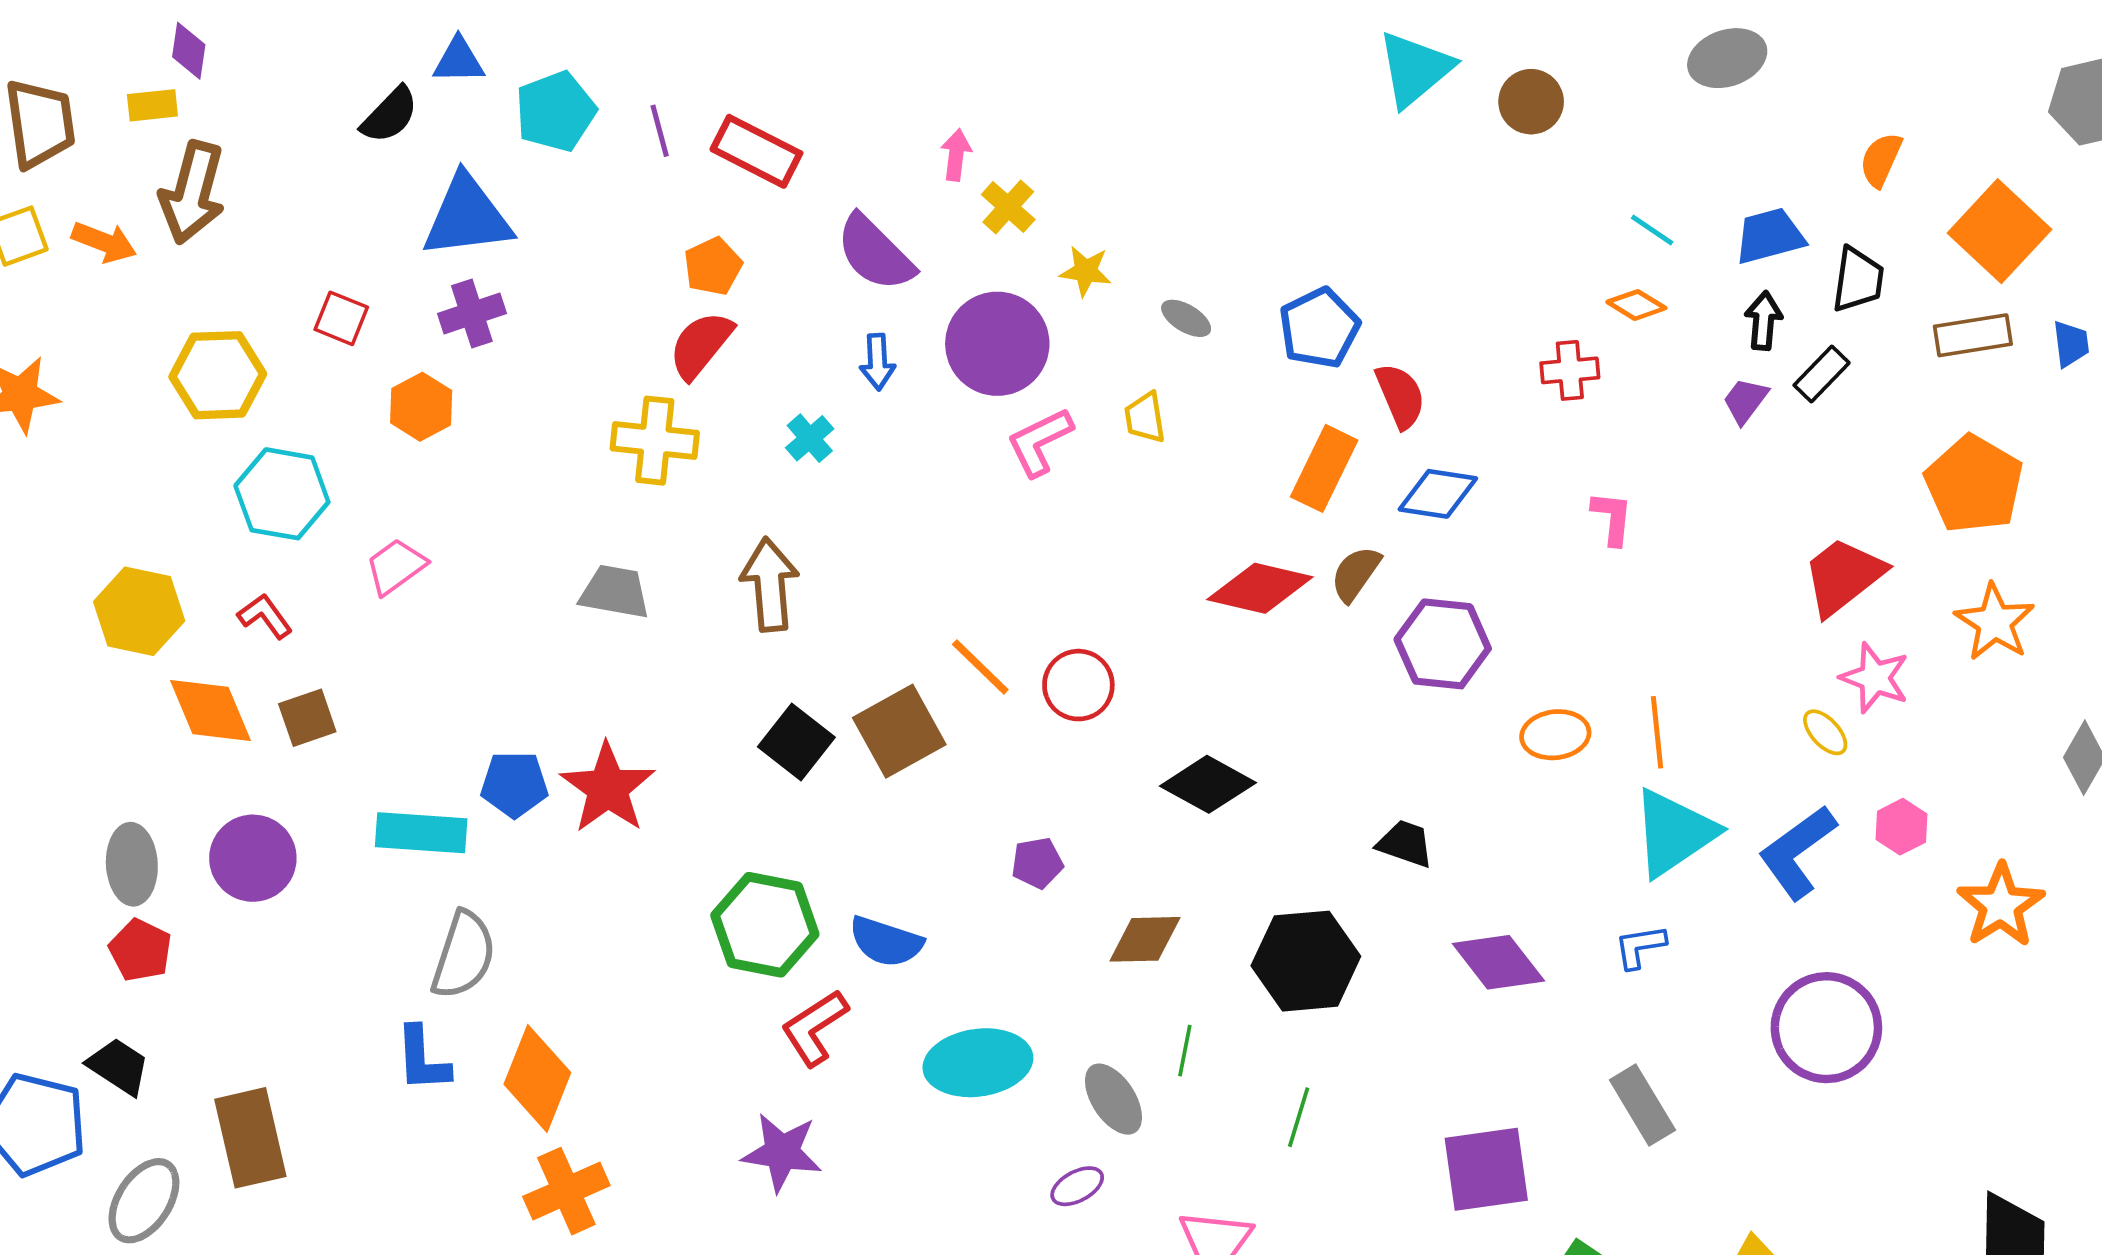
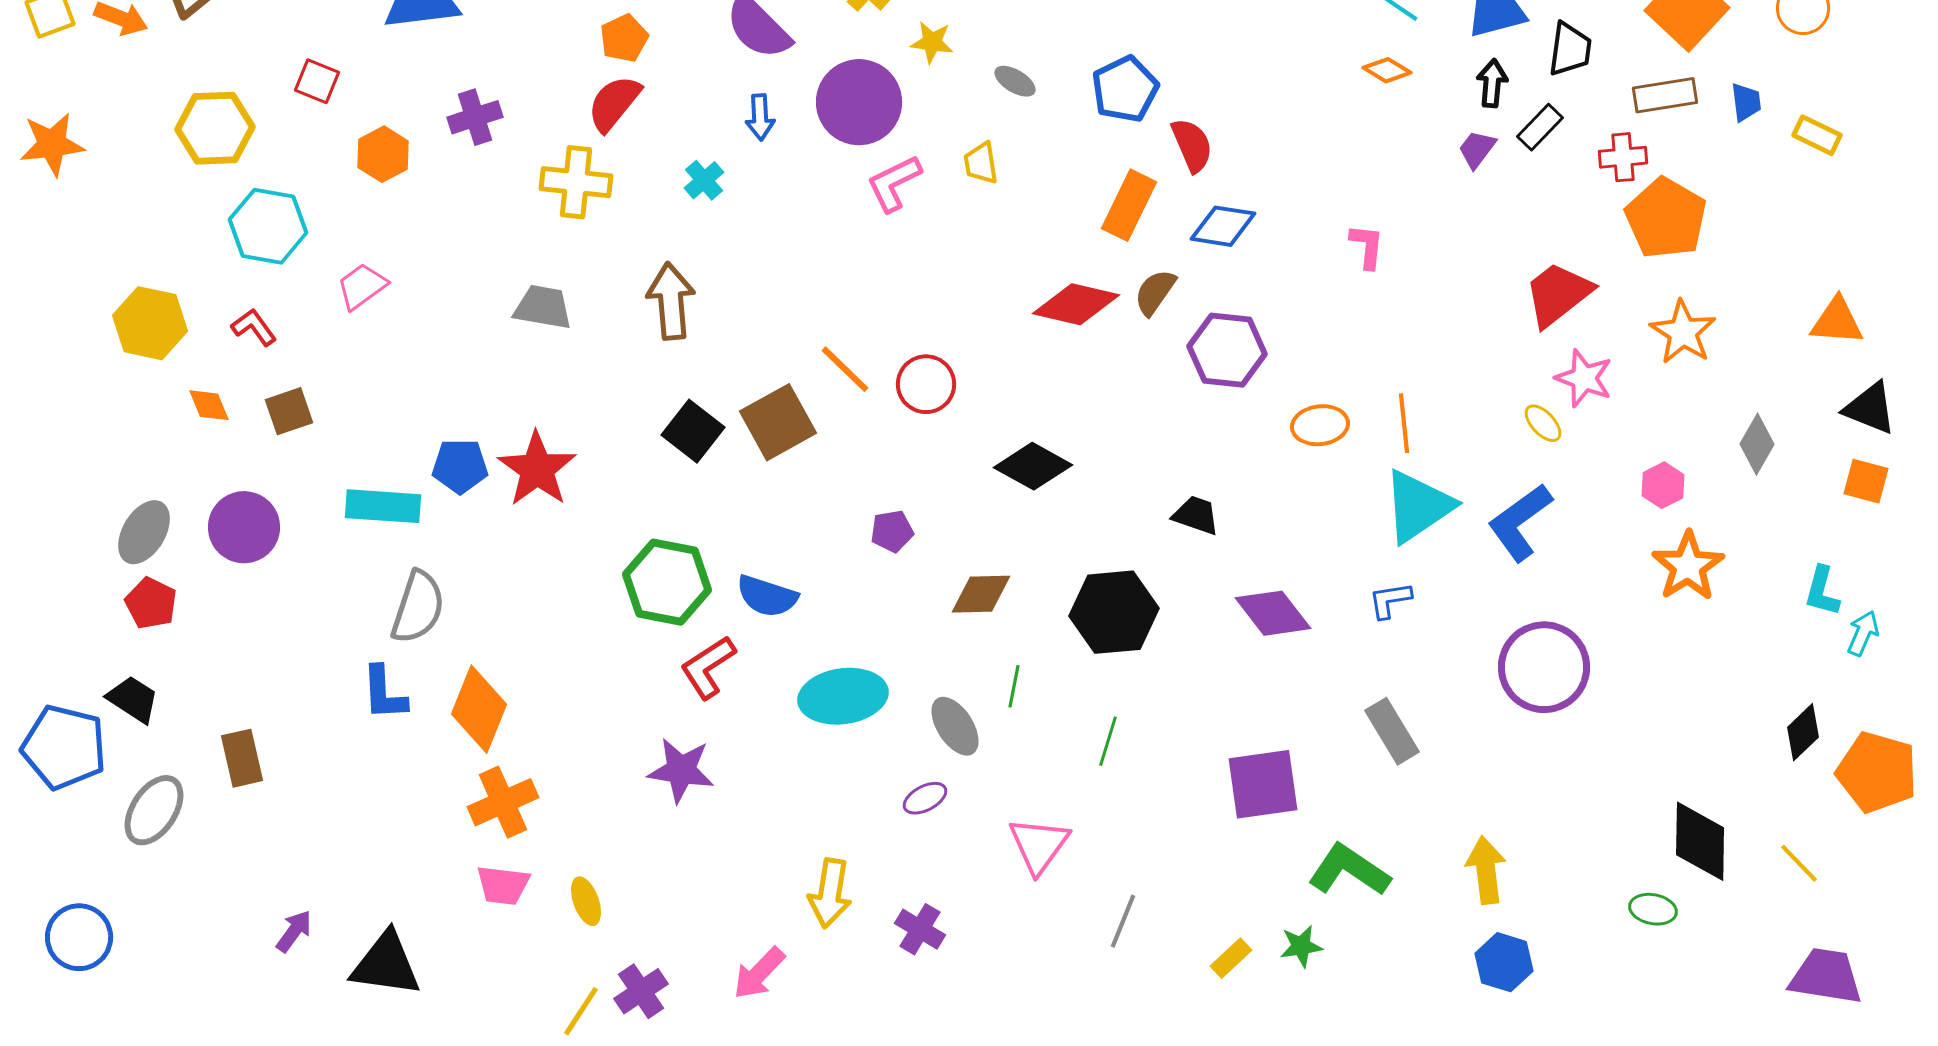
purple cross: (472, 313) -> (475, 117), moved
red cross: (1570, 370) -> (1623, 157), moved
orange diamond: (211, 711) -> (209, 405), size x0.6
pink hexagon: (1901, 827) -> (1663, 485), moved
gray ellipse: (132, 864) -> (144, 532), turned 34
brown rectangle: (250, 1138) -> (242, 758), size x0.7

